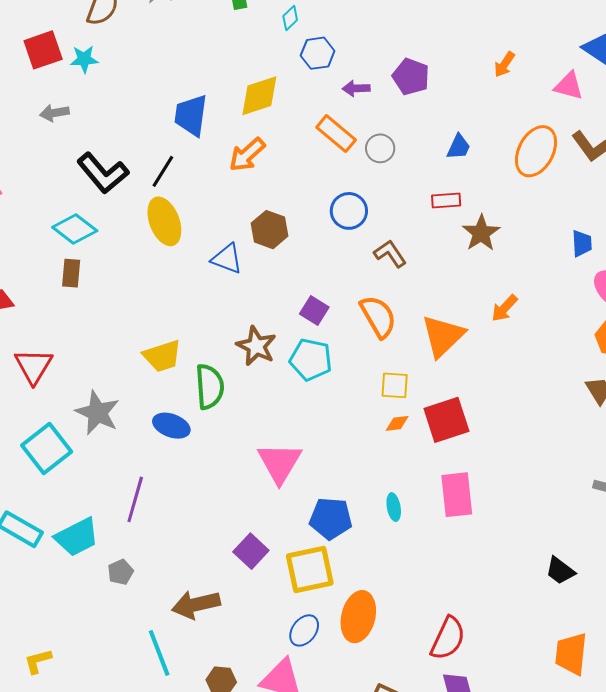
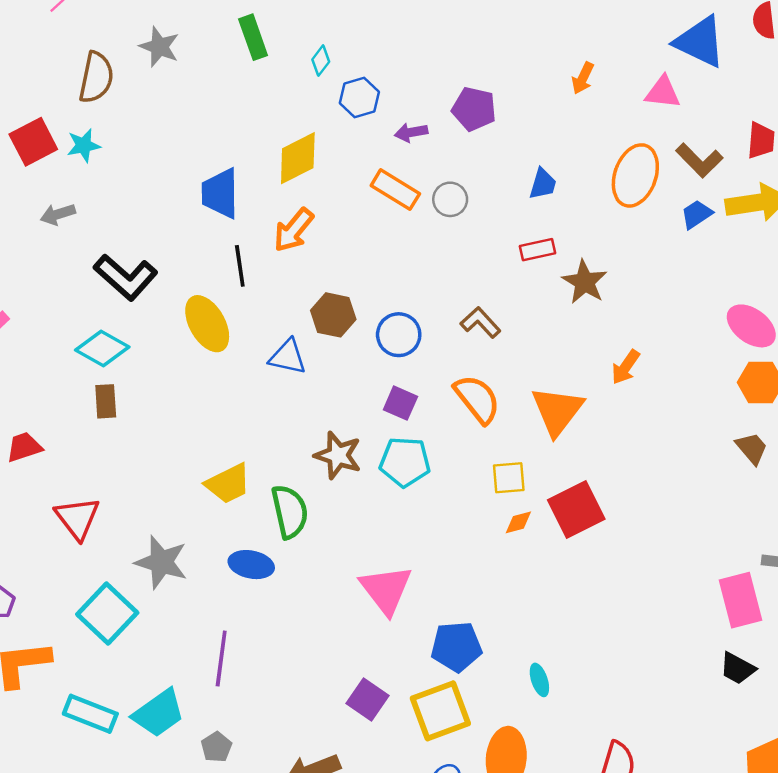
black line: (163, 171) -> (240, 266), moved, turned -32
blue circle: (349, 211) -> (399, 335), moved
blue trapezoid: (582, 243) -> (697, 214), moved, turned -112
pink rectangle: (457, 495) -> (740, 600), moved
cyan ellipse: (394, 507) -> (539, 680), moved

